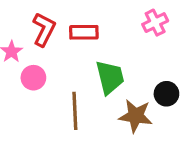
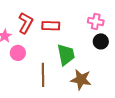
pink cross: (155, 23) -> (96, 21), turned 35
black circle: (166, 94) -> (101, 41), moved

